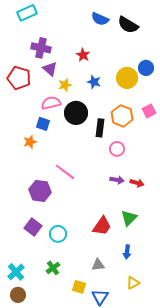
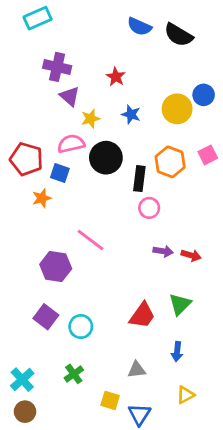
red pentagon: (19, 78) -> (26, 159), moved
pink circle: (117, 149) -> (149, 208), moved

